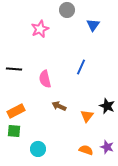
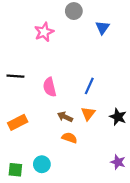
blue line: (81, 67) -> (89, 86), moved
orange triangle: (87, 116) -> (88, 114), moved
green square: (14, 131) -> (15, 170), moved
orange semicircle: (86, 150) -> (69, 138), moved

